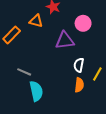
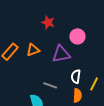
orange triangle: (36, 21) -> (33, 50), moved, turned -32
gray line: (24, 72) -> (50, 85), moved

